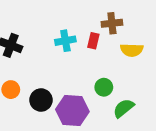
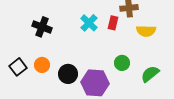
cyan cross: (65, 41) -> (89, 23), turned -36
green semicircle: (124, 108) -> (150, 74), moved

